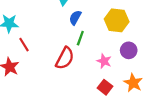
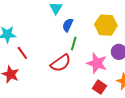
red semicircle: (65, 58) -> (61, 63), turned 30
pink star: (104, 61) -> (97, 63), size x1.5

